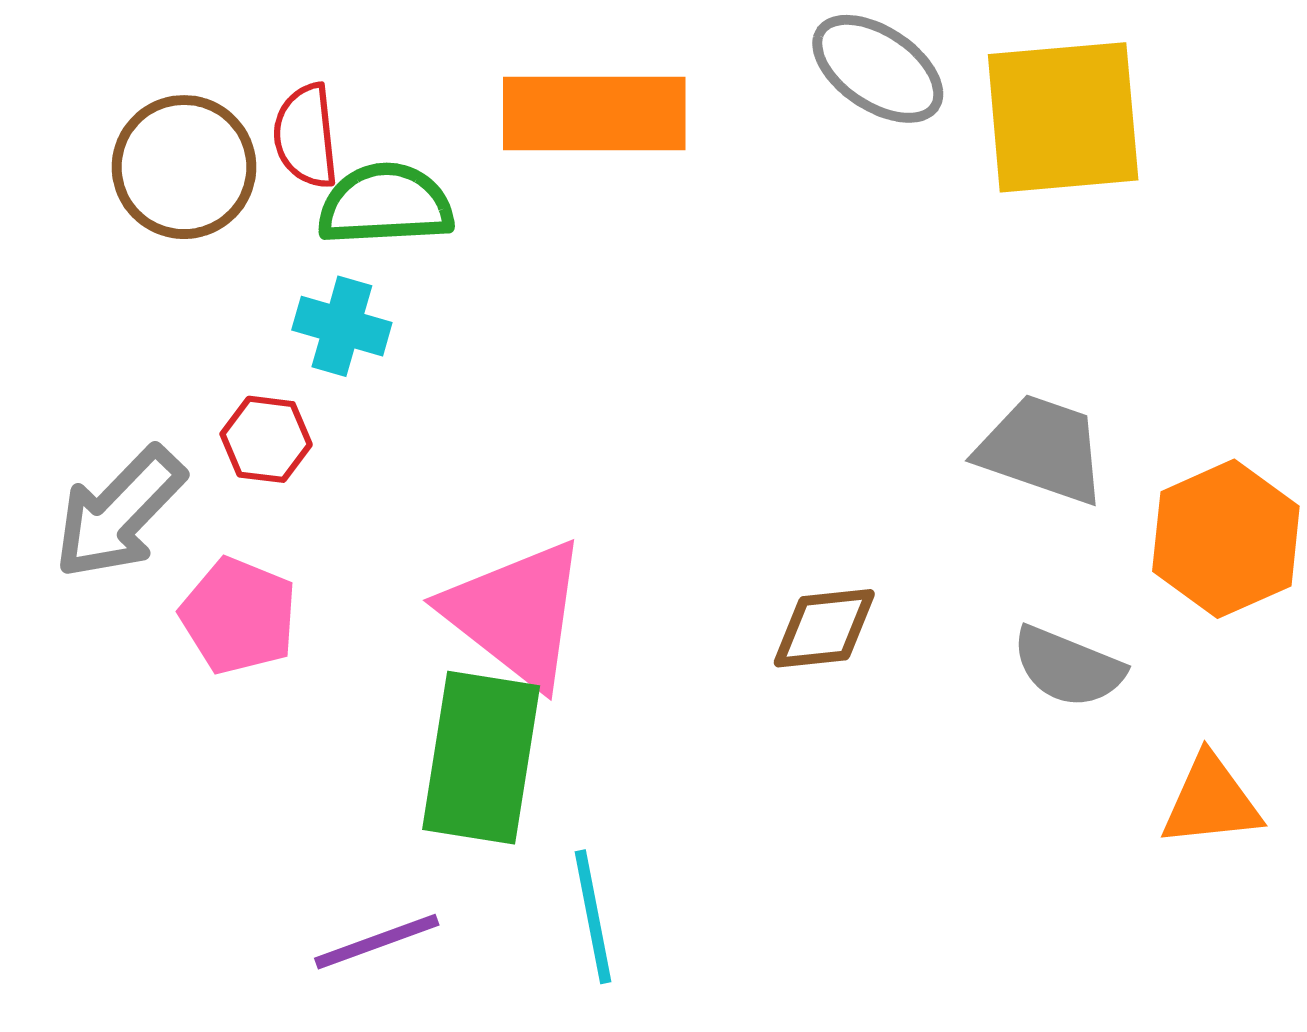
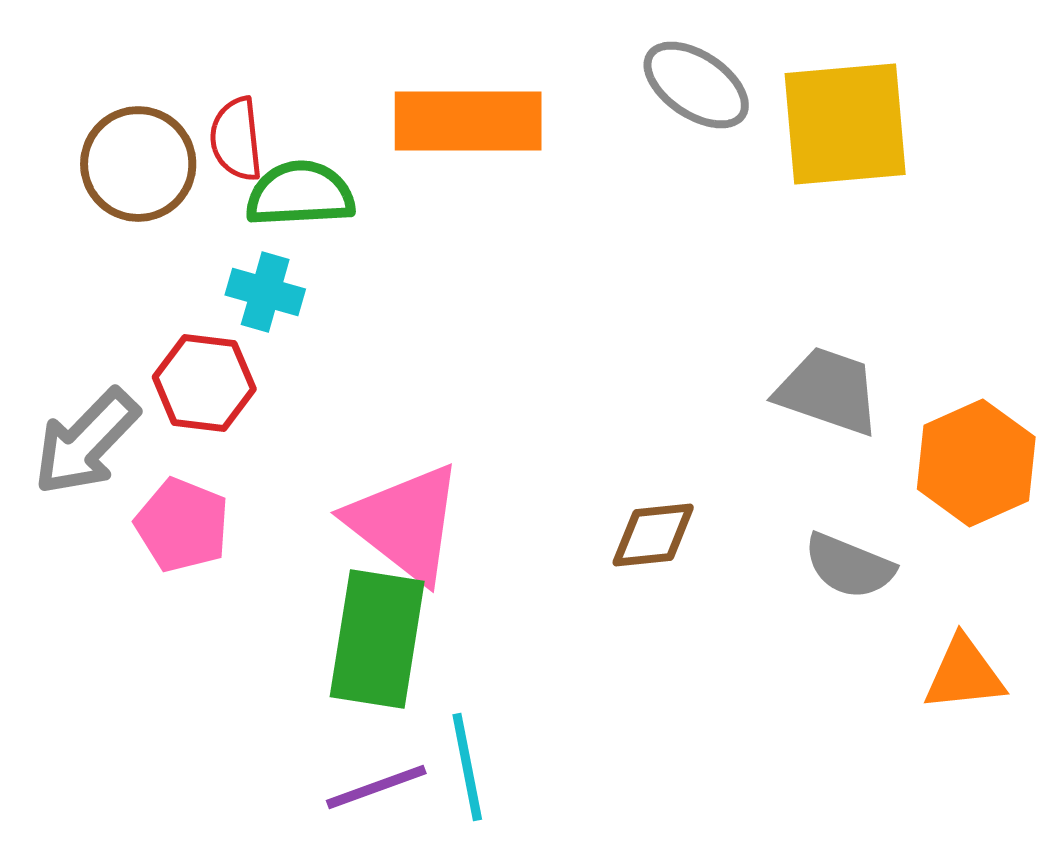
red hexagon: (266, 439) -> (204, 383), size x1.4
purple line: (377, 942) -> (376, 787), moved

